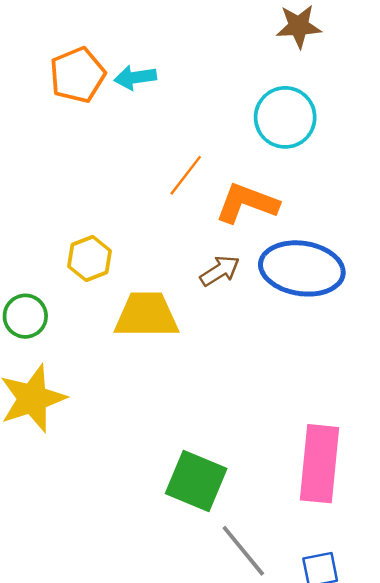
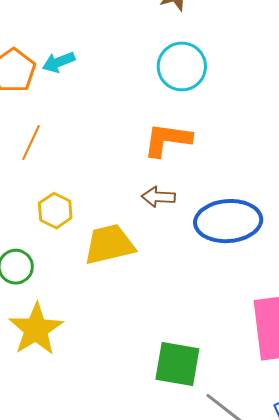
orange line: (186, 175) -> (31, 143), moved
blue ellipse: (302, 268) -> (228, 221), moved
brown arrow: (220, 271) -> (158, 197), turned -132

